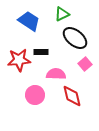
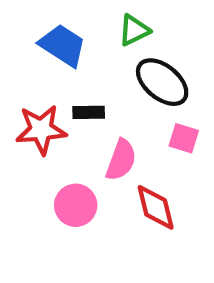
pink square: (85, 64) -> (184, 138), turned -32
pink semicircle: (56, 74) -> (121, 160), turned 108

